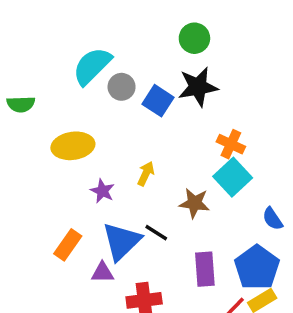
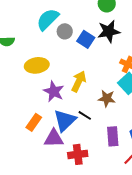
yellow arrow: (146, 174) -> (79, 81), size x1.5
purple star: (102, 191) -> (54, 91), size x1.5
purple triangle: (102, 273) -> (54, 138), size x1.5

